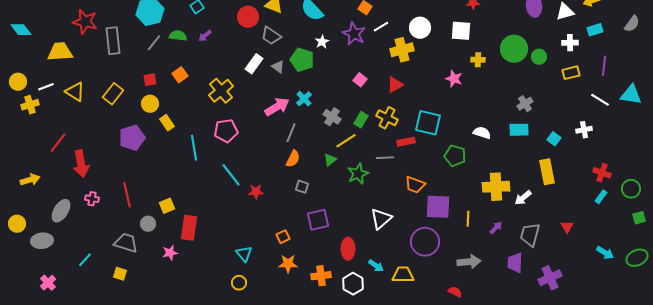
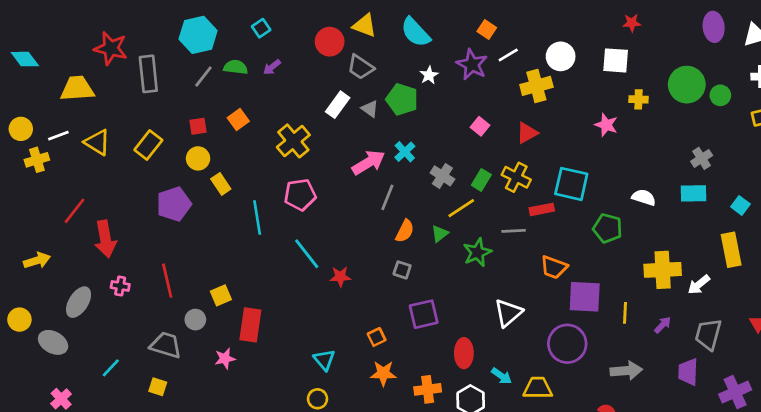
orange semicircle: (293, 159) -> (405, 231), moved
gray ellipse: (42, 241) -> (53, 342), turned 35

